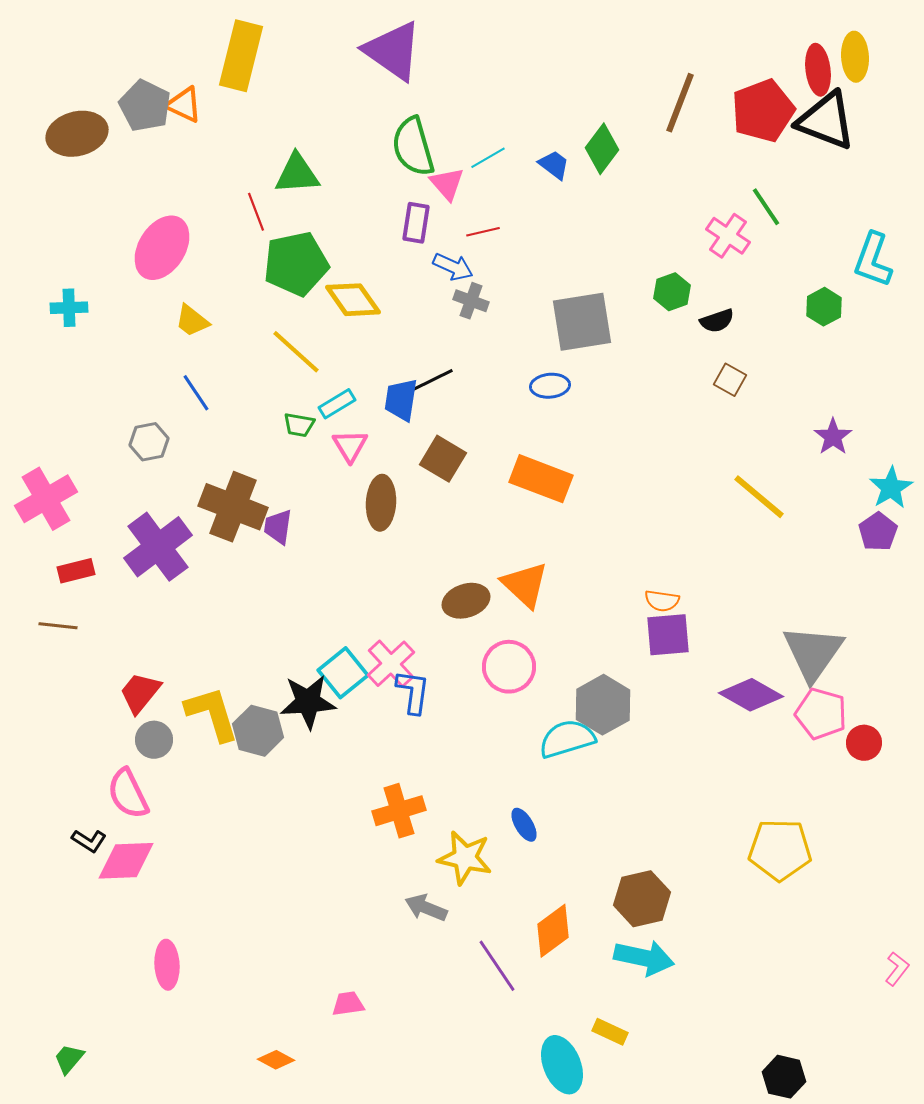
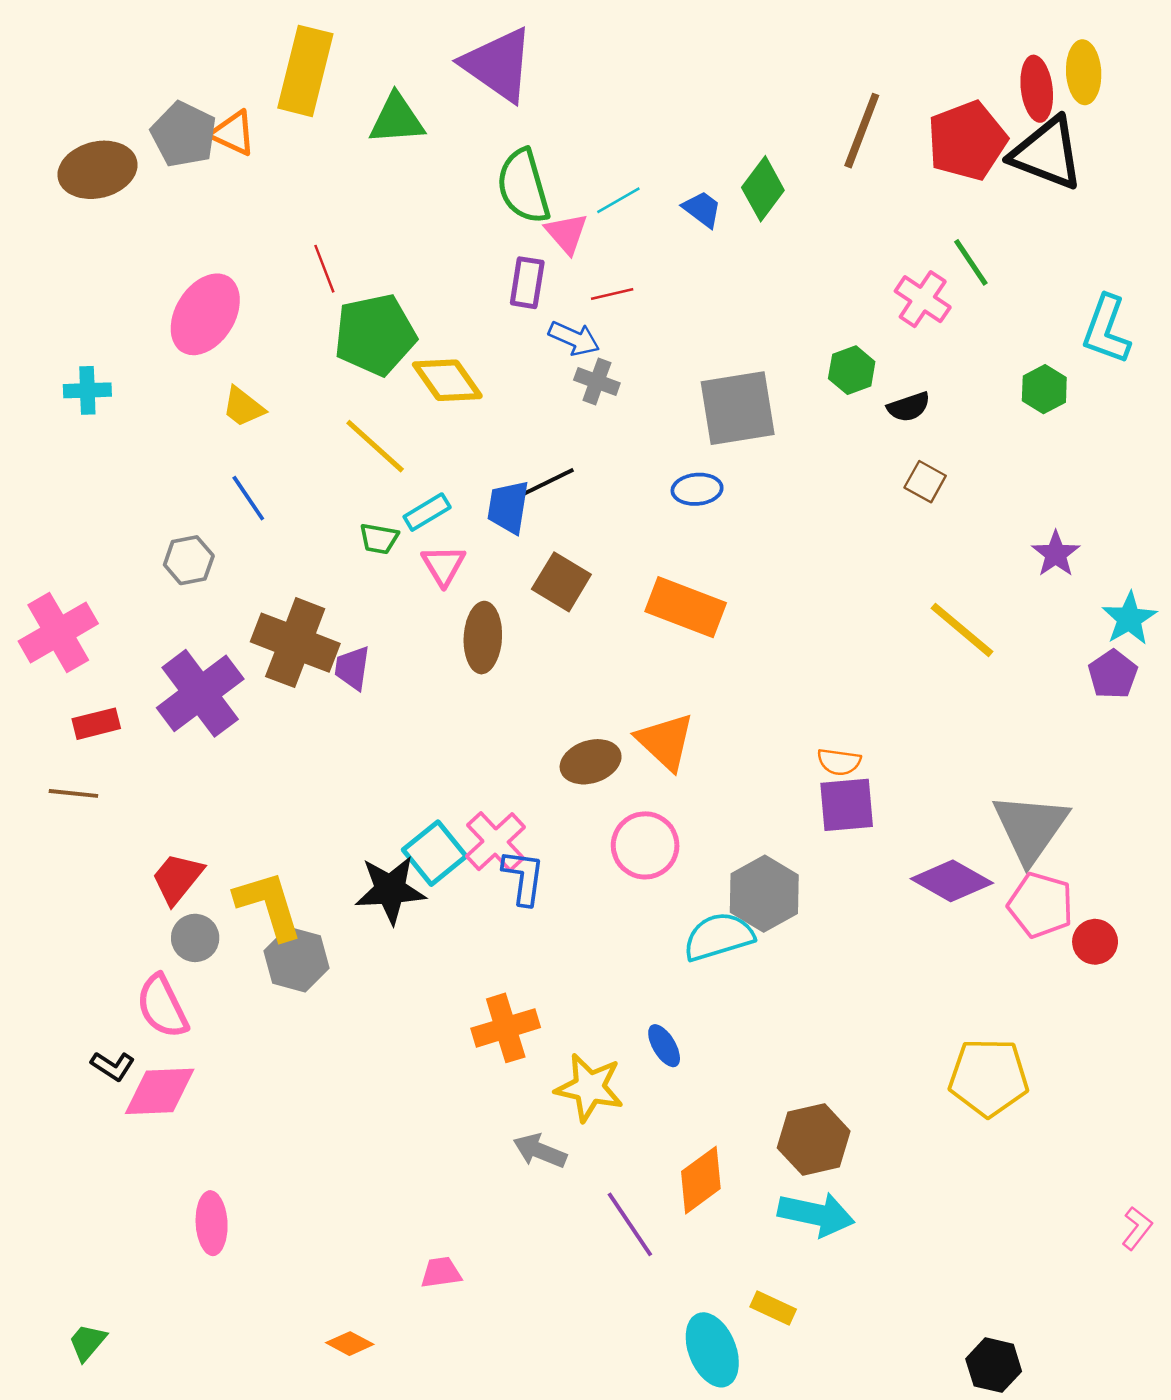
green triangle: (297, 174) -> (397, 119), moved
gray hexagon: (258, 731) -> (297, 959), moved

